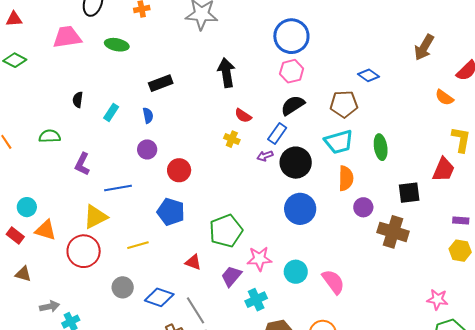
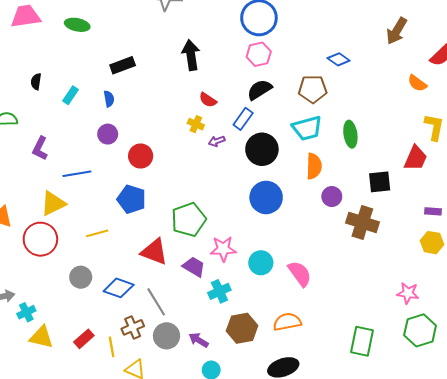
purple arrow: (265, 156) -> (217, 141), moved
red triangle: (193, 262) -> (154, 252), size x1.6
purple trapezoid: (231, 276) -> (194, 267), turned 80

